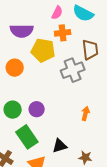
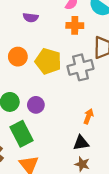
purple semicircle: (22, 31) -> (31, 18), size x0.6
yellow pentagon: (43, 50) -> (48, 61), moved
black triangle: (60, 146) -> (81, 143), moved

